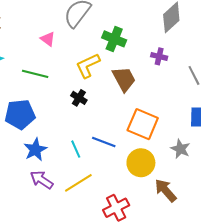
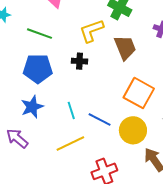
black cross: (79, 98) -> (80, 61), turned -35
blue pentagon: (20, 114) -> (38, 69), moved
blue line: (104, 142) -> (100, 119), moved
purple arrow: (42, 180) -> (17, 138), moved

